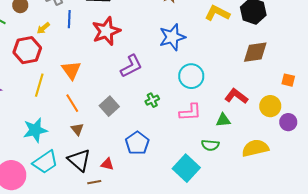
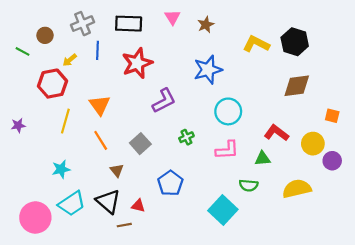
brown triangle: (77, 129) -> (117, 170), moved
cyan star: (35, 130) -> (61, 169), size x0.7

